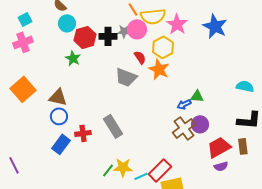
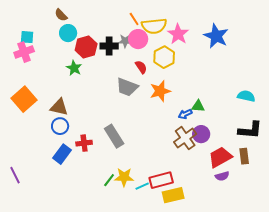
cyan square: (25, 19) -> (27, 37), moved, turned 32
orange star: (159, 69) -> (160, 91), moved, turned 30
red rectangle: (160, 170) -> (161, 180), turned 30

